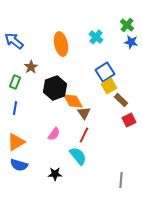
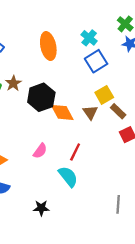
brown star: (31, 67) -> (13, 83), moved
blue square: (105, 72) -> (96, 61), moved
brown triangle: (84, 113) -> (90, 112), moved
black star: (55, 174) -> (41, 208), moved

